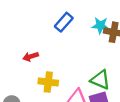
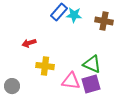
cyan star: (100, 25) -> (74, 15), moved

